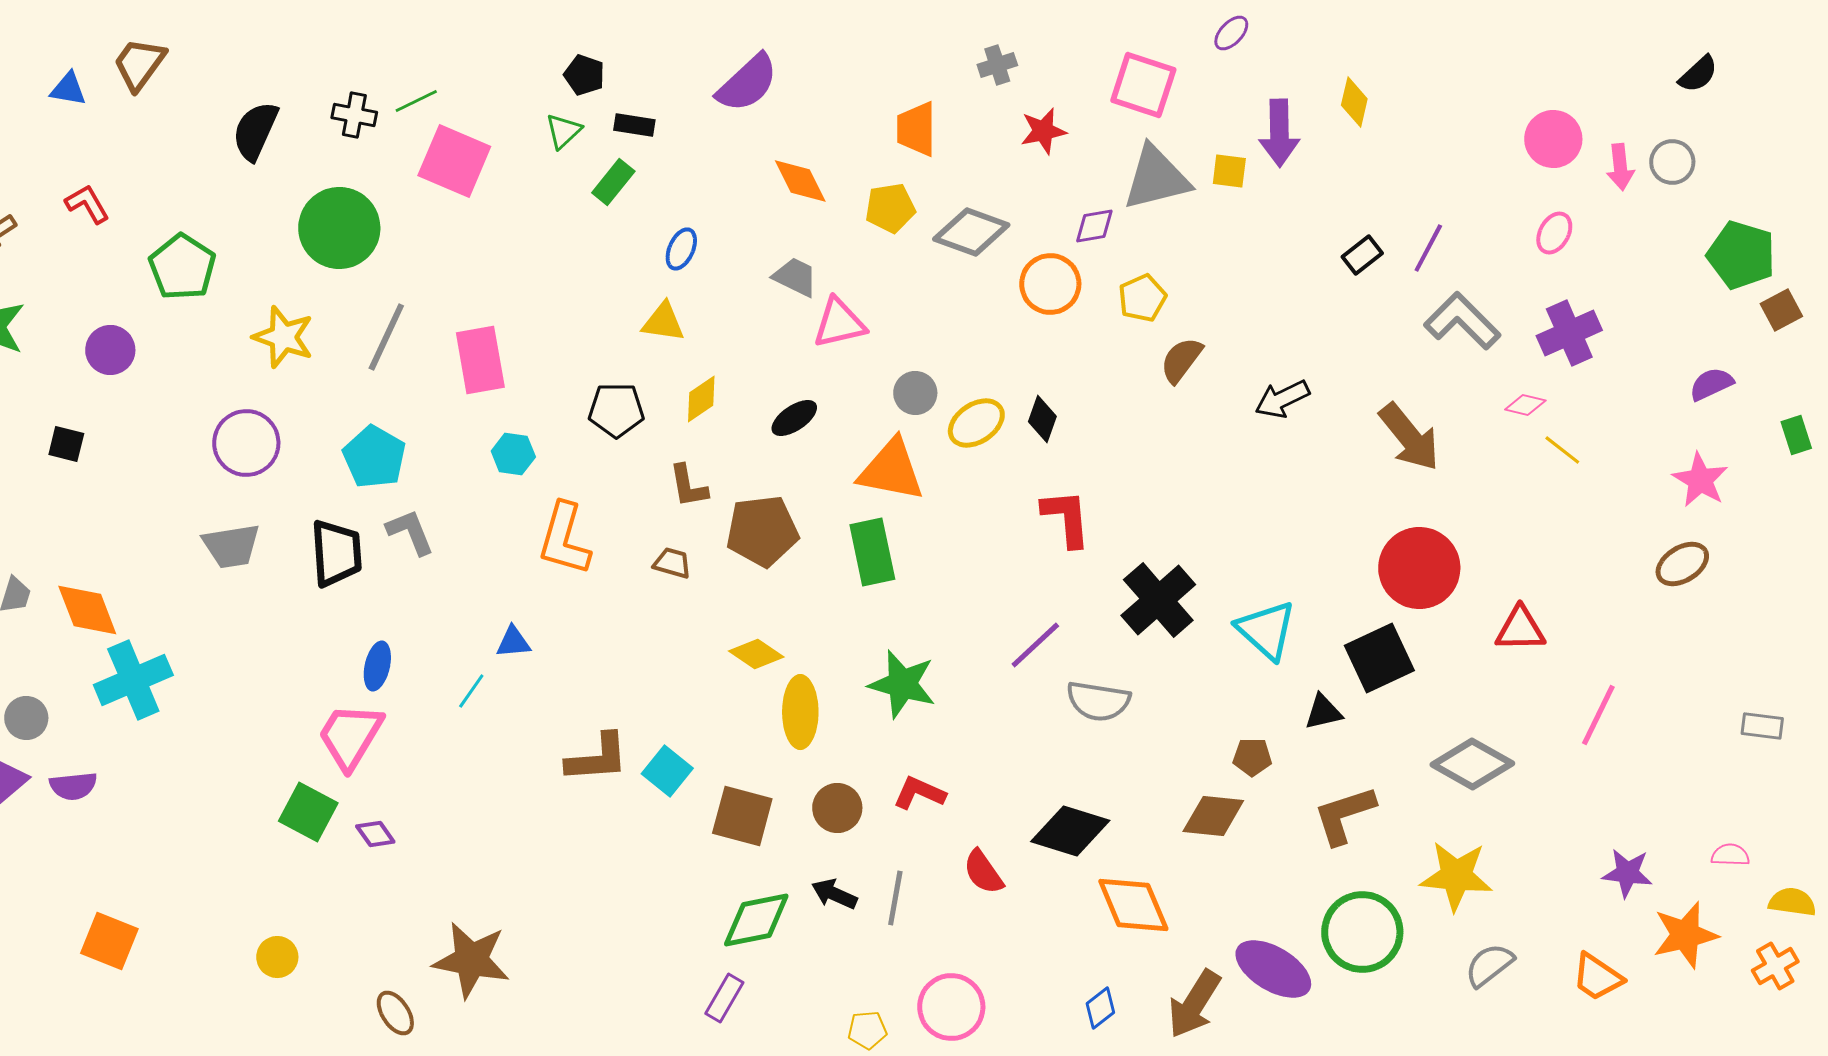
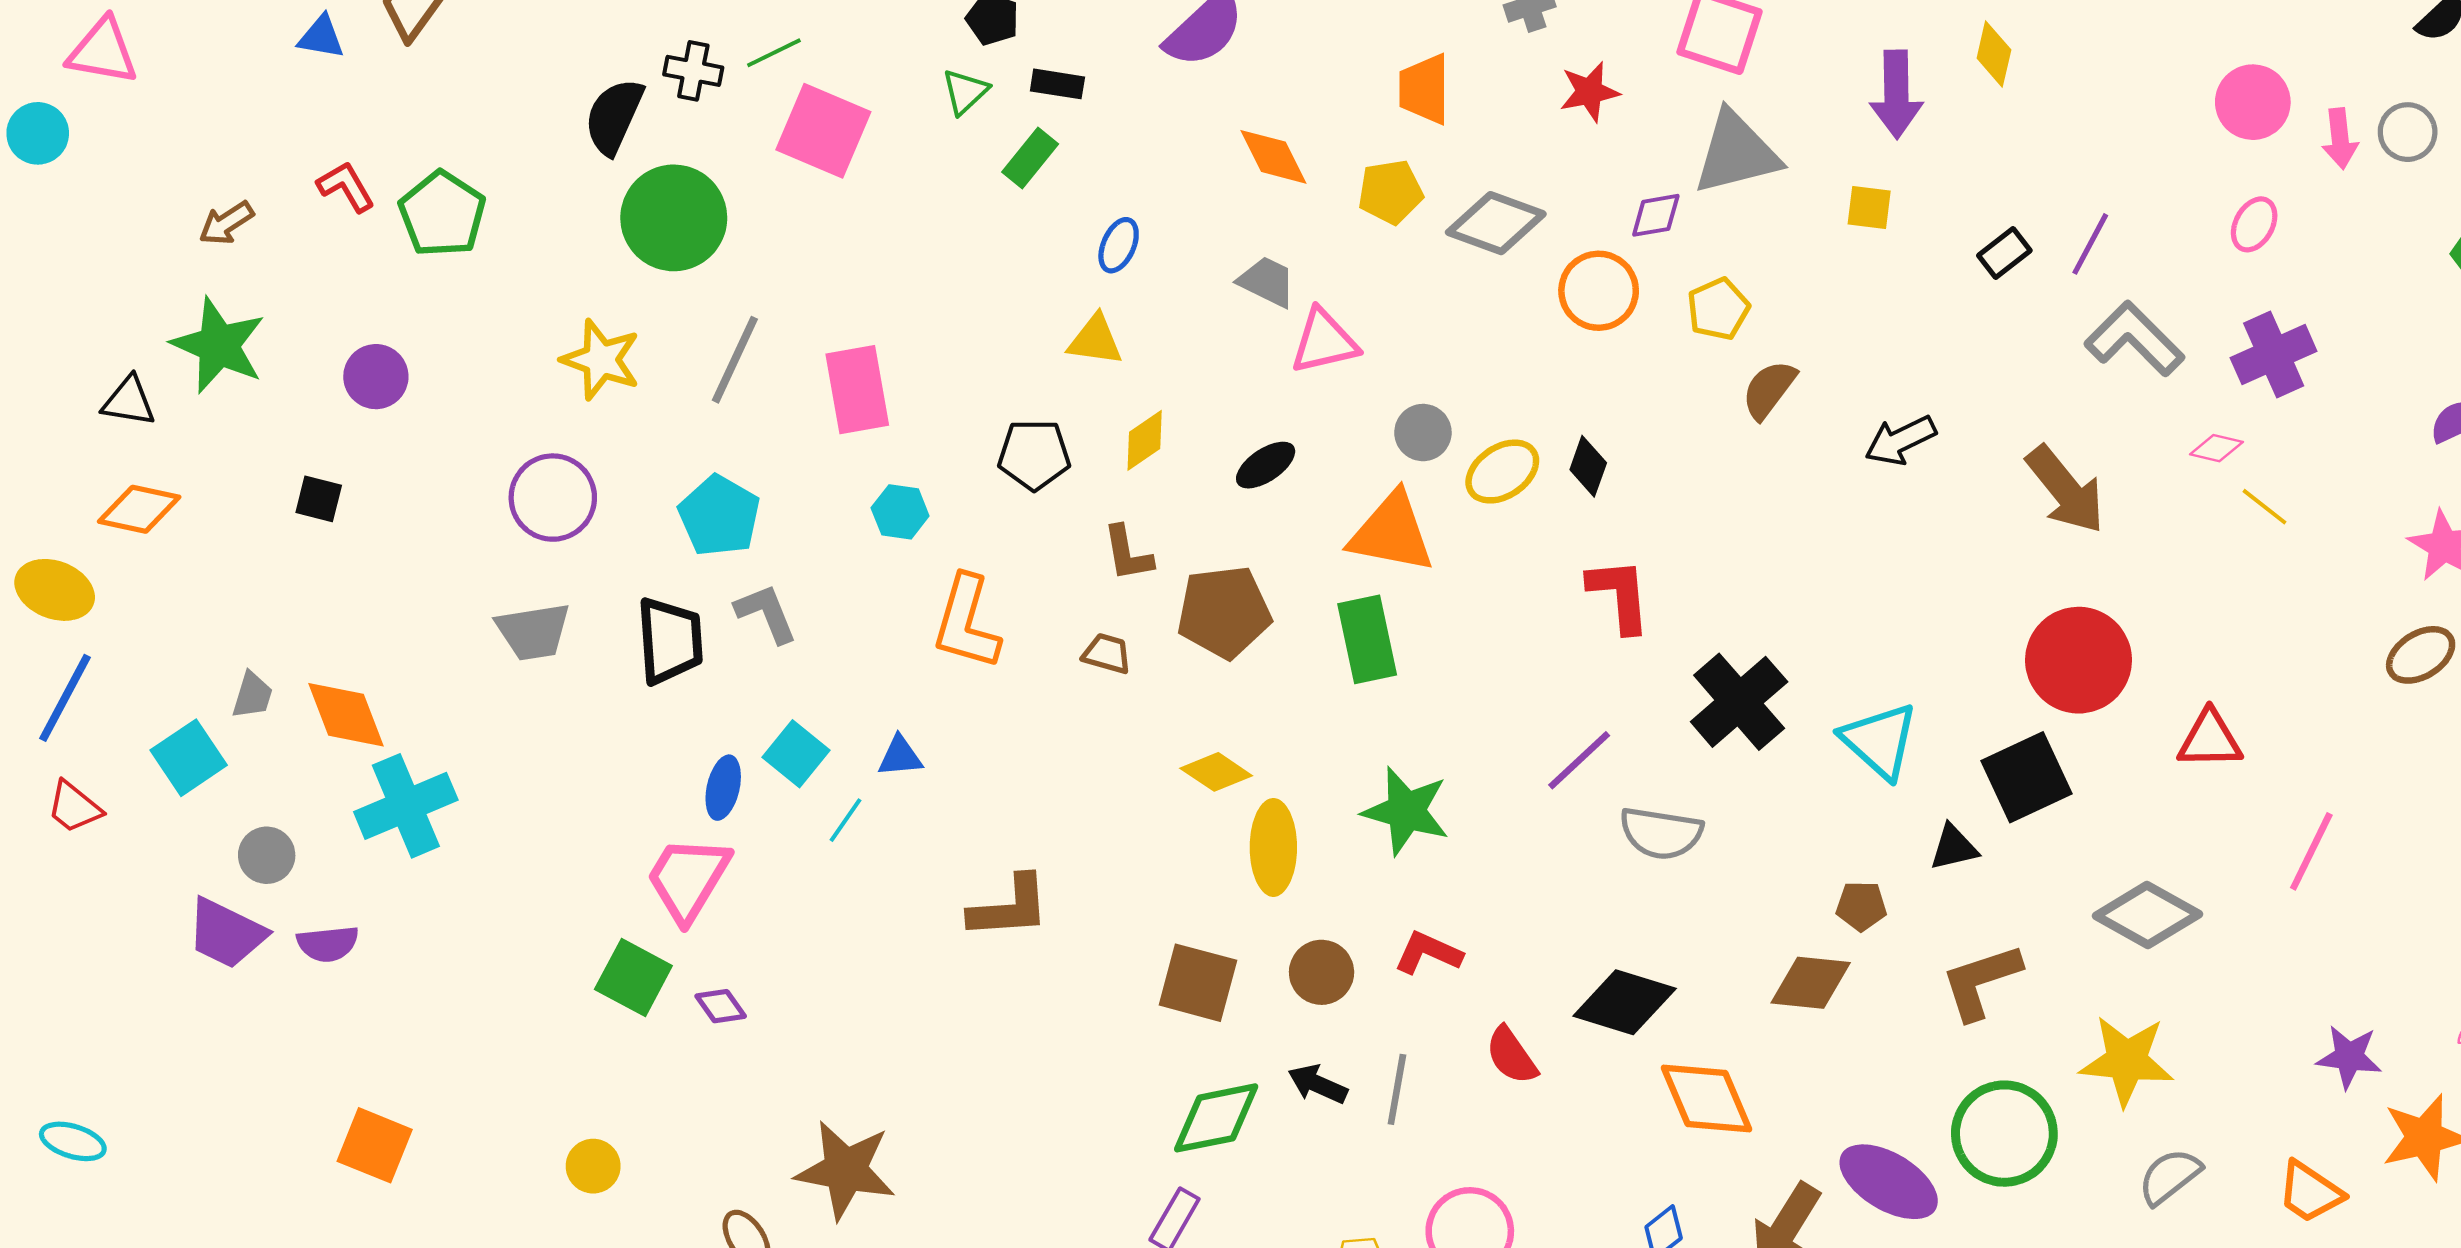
black semicircle: (255, 131) -> (614, 116), moved
yellow square: (1229, 171) -> (1869, 207), moved
green pentagon: (182, 267) -> (442, 214), moved
cyan square: (667, 771) -> (796, 754), moved

